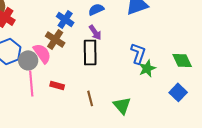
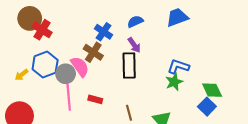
blue L-shape: (138, 53) -> (178, 67), turned -90
green diamond: (182, 60) -> (212, 90), moved
green star: (147, 68) -> (174, 82), moved
blue square: (178, 92) -> (207, 107), moved

